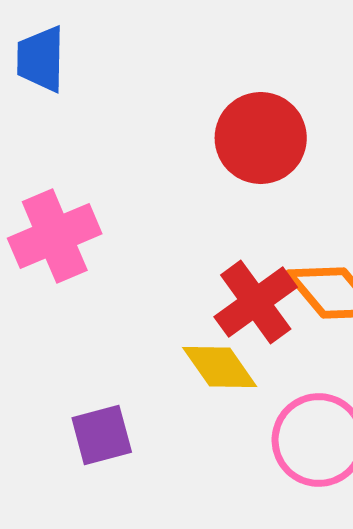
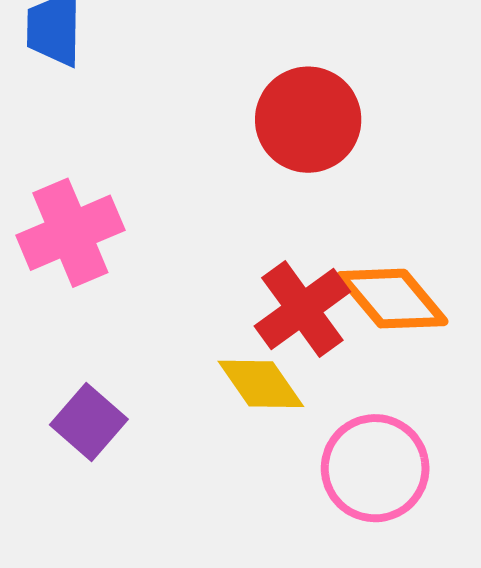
purple square: (102, 435) -> (89, 422), moved, turned -34

